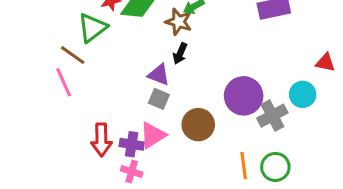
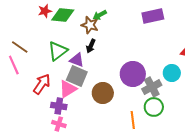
green triangle: (92, 28) -> (58, 51), moved
gray square: (159, 99) -> (77, 76), size x1.5
pink triangle: (153, 135) -> (68, 89), moved
red arrow: (101, 140) -> (42, 84), moved, turned -145
green circle: (275, 167) -> (154, 107), moved

